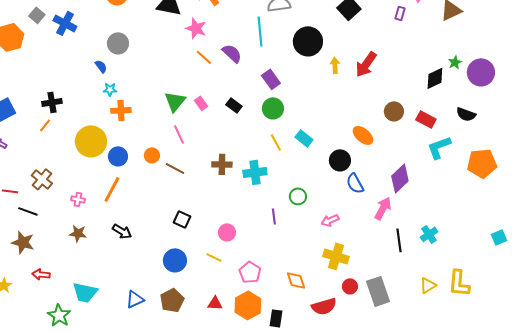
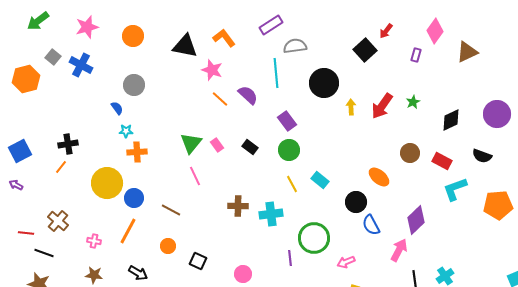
green star: (455, 62) -> (413, 102), moved
orange circle: (152, 155) -> (168, 246), moved
brown line: (175, 168) -> (171, 210), moved
green circle: (298, 196) -> (314, 238), size x1.8

